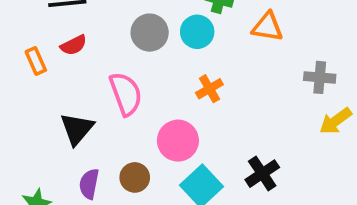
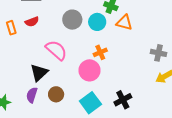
orange triangle: (267, 27) -> (124, 23), moved
pink semicircle: (126, 94) -> (56, 50), turned -35
black triangle: (77, 129) -> (39, 73), moved
pink circle: (178, 141) -> (90, 70), moved

